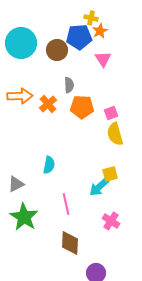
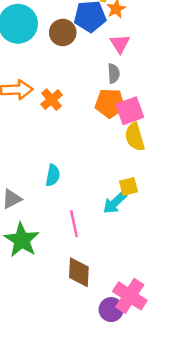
gray semicircle: (69, 85) -> (114, 73), moved
orange pentagon: (82, 107) -> (110, 103), moved
pink square: (111, 113) -> (130, 111), size x1.6
pink cross: (111, 221) -> (130, 296), moved, size x1.5

